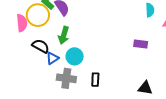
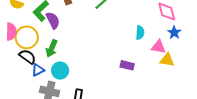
yellow circle: (38, 15) -> (27, 37), moved

